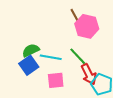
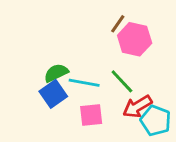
brown line: (75, 15) -> (118, 24), turned 64
red arrow: (89, 74) -> (137, 107), turned 85

